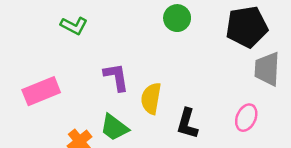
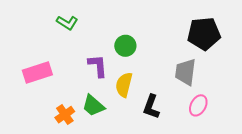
green circle: (177, 18) -> (125, 46), moved
gray trapezoid: (267, 69) -> (185, 72), moved

